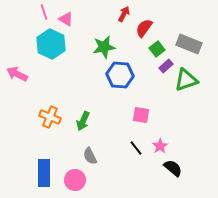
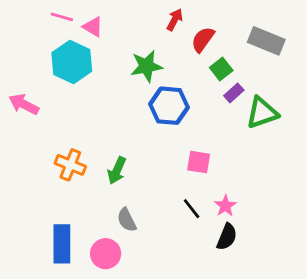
pink line: (44, 12) -> (62, 17), turned -56
gray rectangle: (189, 44) -> (266, 41), moved
black semicircle: (173, 168) -> (227, 237), moved, turned 72

